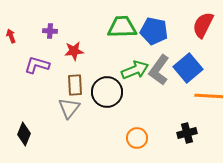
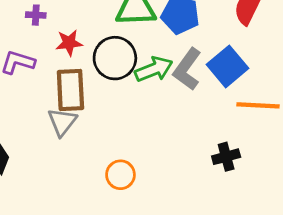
brown rectangle: (75, 85) -> (70, 90), size x1.4
black circle: (107, 92) -> (115, 58), moved
orange circle: (137, 138) -> (120, 175), moved

